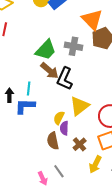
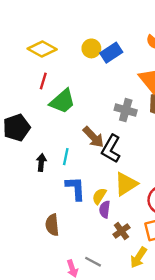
green trapezoid: (46, 50) -> (62, 101), moved
blue L-shape: (25, 106) -> (76, 188), moved, turned 80
brown semicircle: (53, 141) -> (52, 225), moved
gray line: (59, 171) -> (93, 262), turned -32

